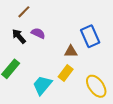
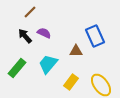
yellow rectangle: (66, 73) -> (71, 82), moved
cyan trapezoid: (42, 85) -> (48, 64), moved

